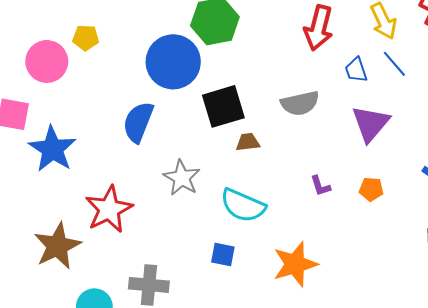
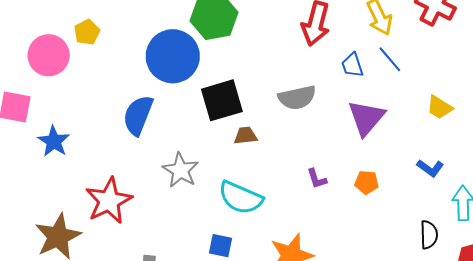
yellow pentagon: (86, 38) -> (87, 32), turned -30
blue star: (52, 149) -> (54, 141), size x0.7

